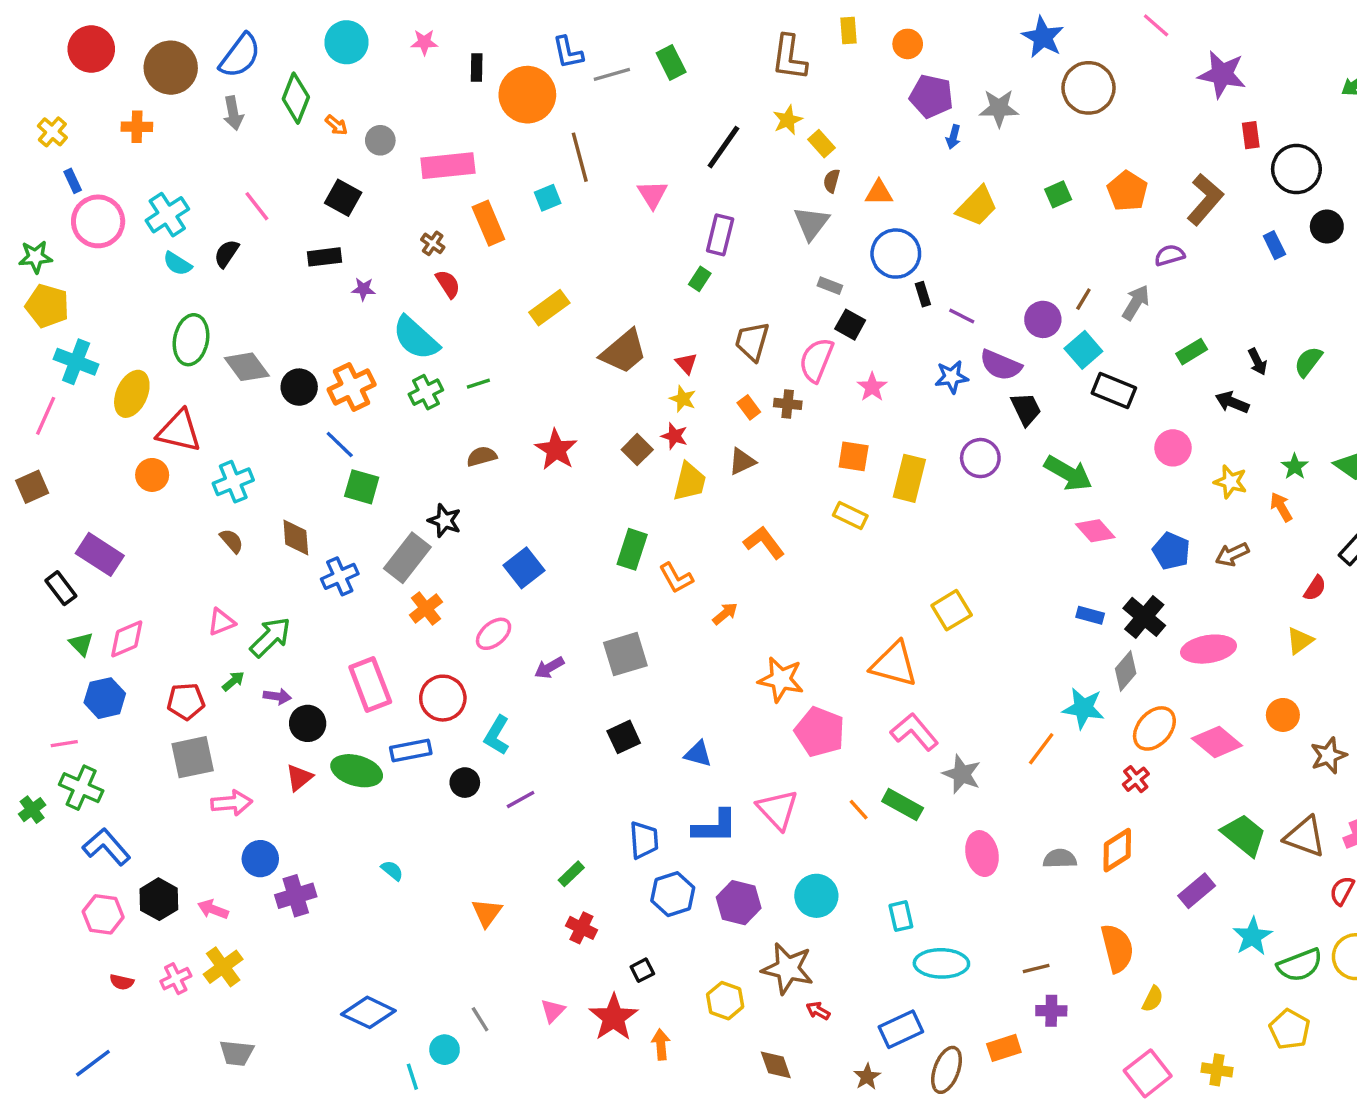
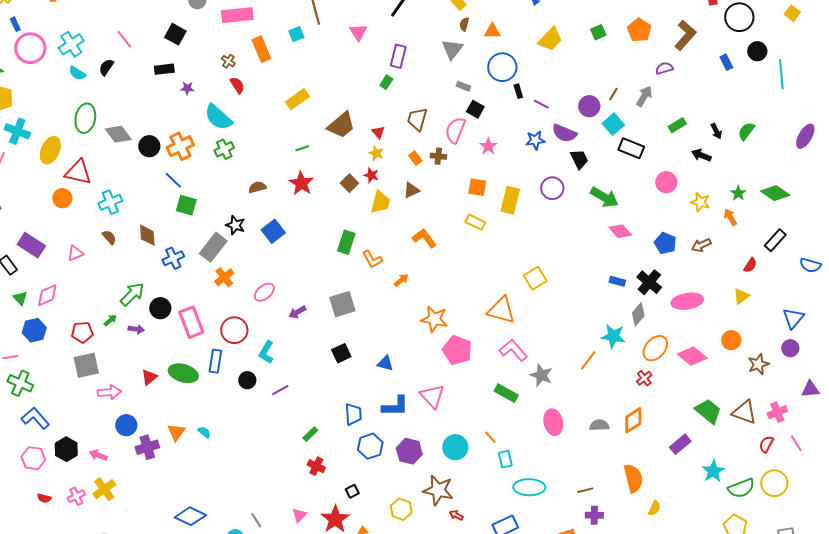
green line: (478, 384) -> (302, 148), moved
blue square: (524, 568) -> (273, 231), moved
pink triangle: (221, 622) -> (75, 253), moved
black circle: (308, 723) -> (160, 308), moved
blue rectangle: (411, 750) -> (215, 361), turned -70
orange line: (859, 810) -> (490, 437), moved
orange triangle: (487, 913) -> (176, 432), moved

